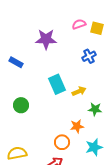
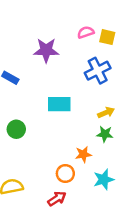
blue cross: (89, 56) -> (98, 71), size x1.5
cyan rectangle: (57, 84) -> (59, 104), turned -66
yellow arrow: (79, 91) -> (106, 112), moved

